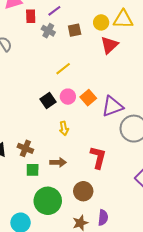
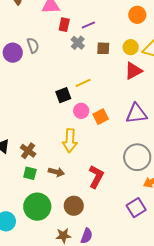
black square: (48, 101) -> (63, 95), moved
purple triangle: (112, 106) -> (136, 114), moved
yellow arrow: (64, 128) -> (70, 141), size x1.6

